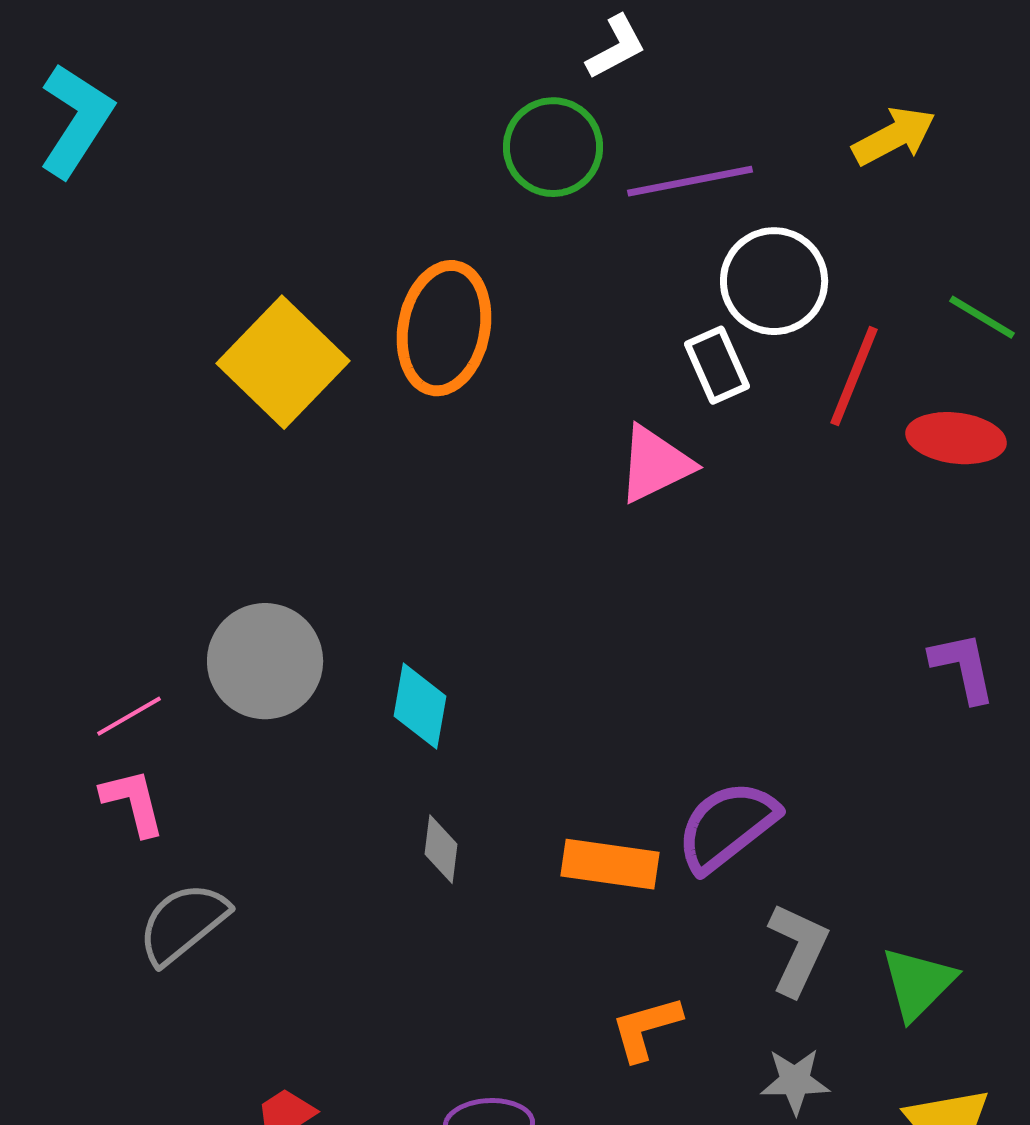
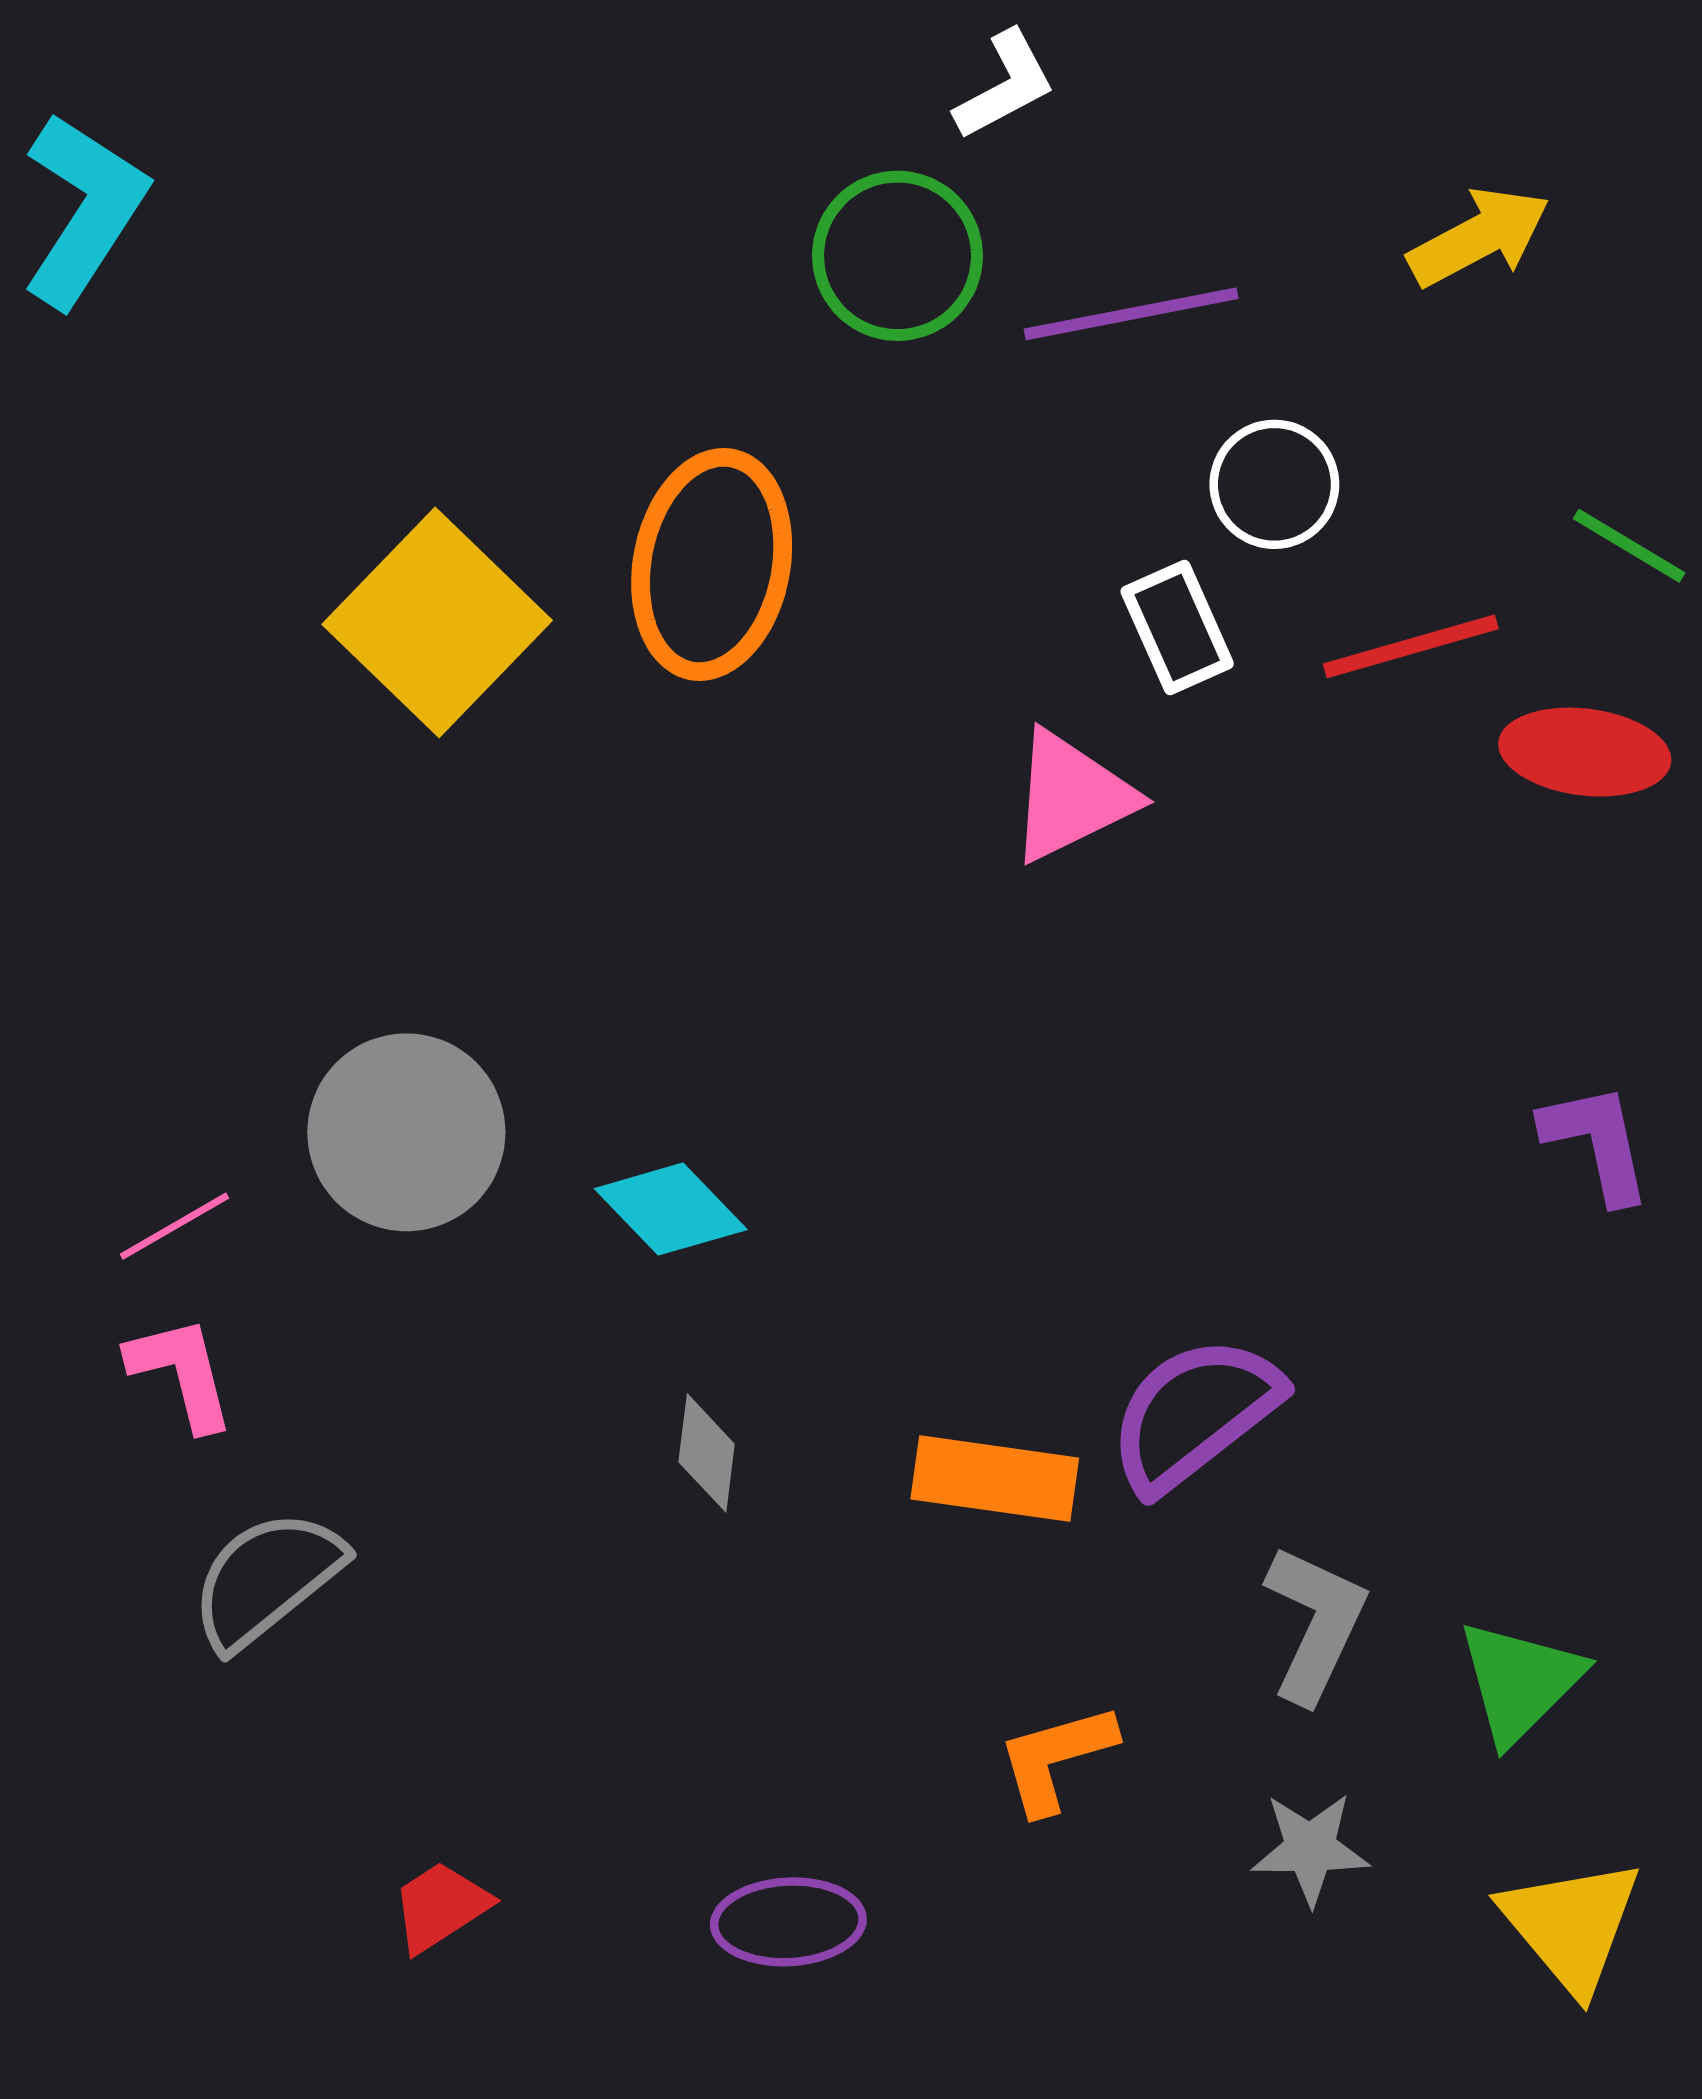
white circle: (774, 281) -> (1274, 484), size x0.7
red line: (854, 376) -> (1411, 646), turned 52
cyan diamond: (420, 706) -> (671, 1209), turned -54

